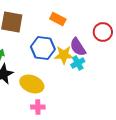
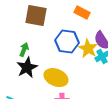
yellow star: (64, 55) -> (88, 49), turned 30

